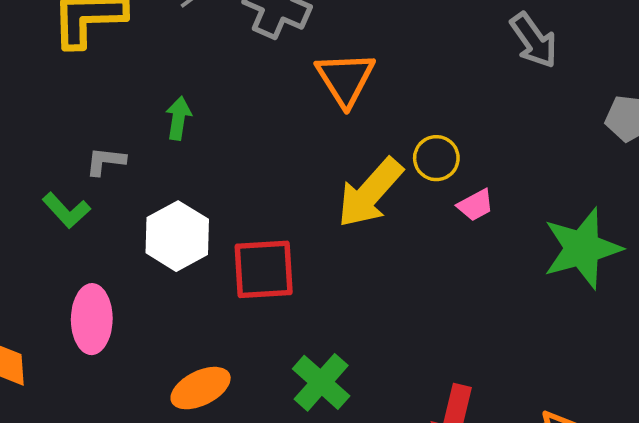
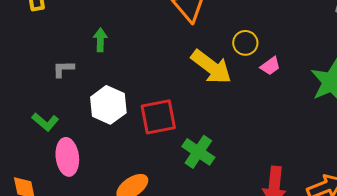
yellow arrow: (370, 193) -> (211, 67), turned -87
green L-shape: (66, 210) -> (45, 122), moved
green cross: (321, 382) -> (198, 152), moved

